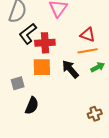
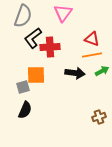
orange square: (42, 67) -> (36, 75), moved
black arrow: (70, 69) -> (75, 73), turned 138
black semicircle: (32, 106) -> (25, 110), moved

